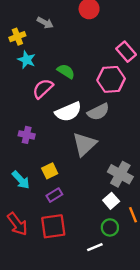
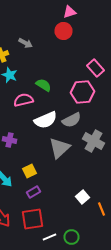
pink semicircle: (43, 89) -> (24, 100), turned 30
gray cross: (120, 174) -> (94, 141), moved
green circle: (110, 227) -> (72, 237), moved
white line: (95, 247) -> (50, 237), moved

